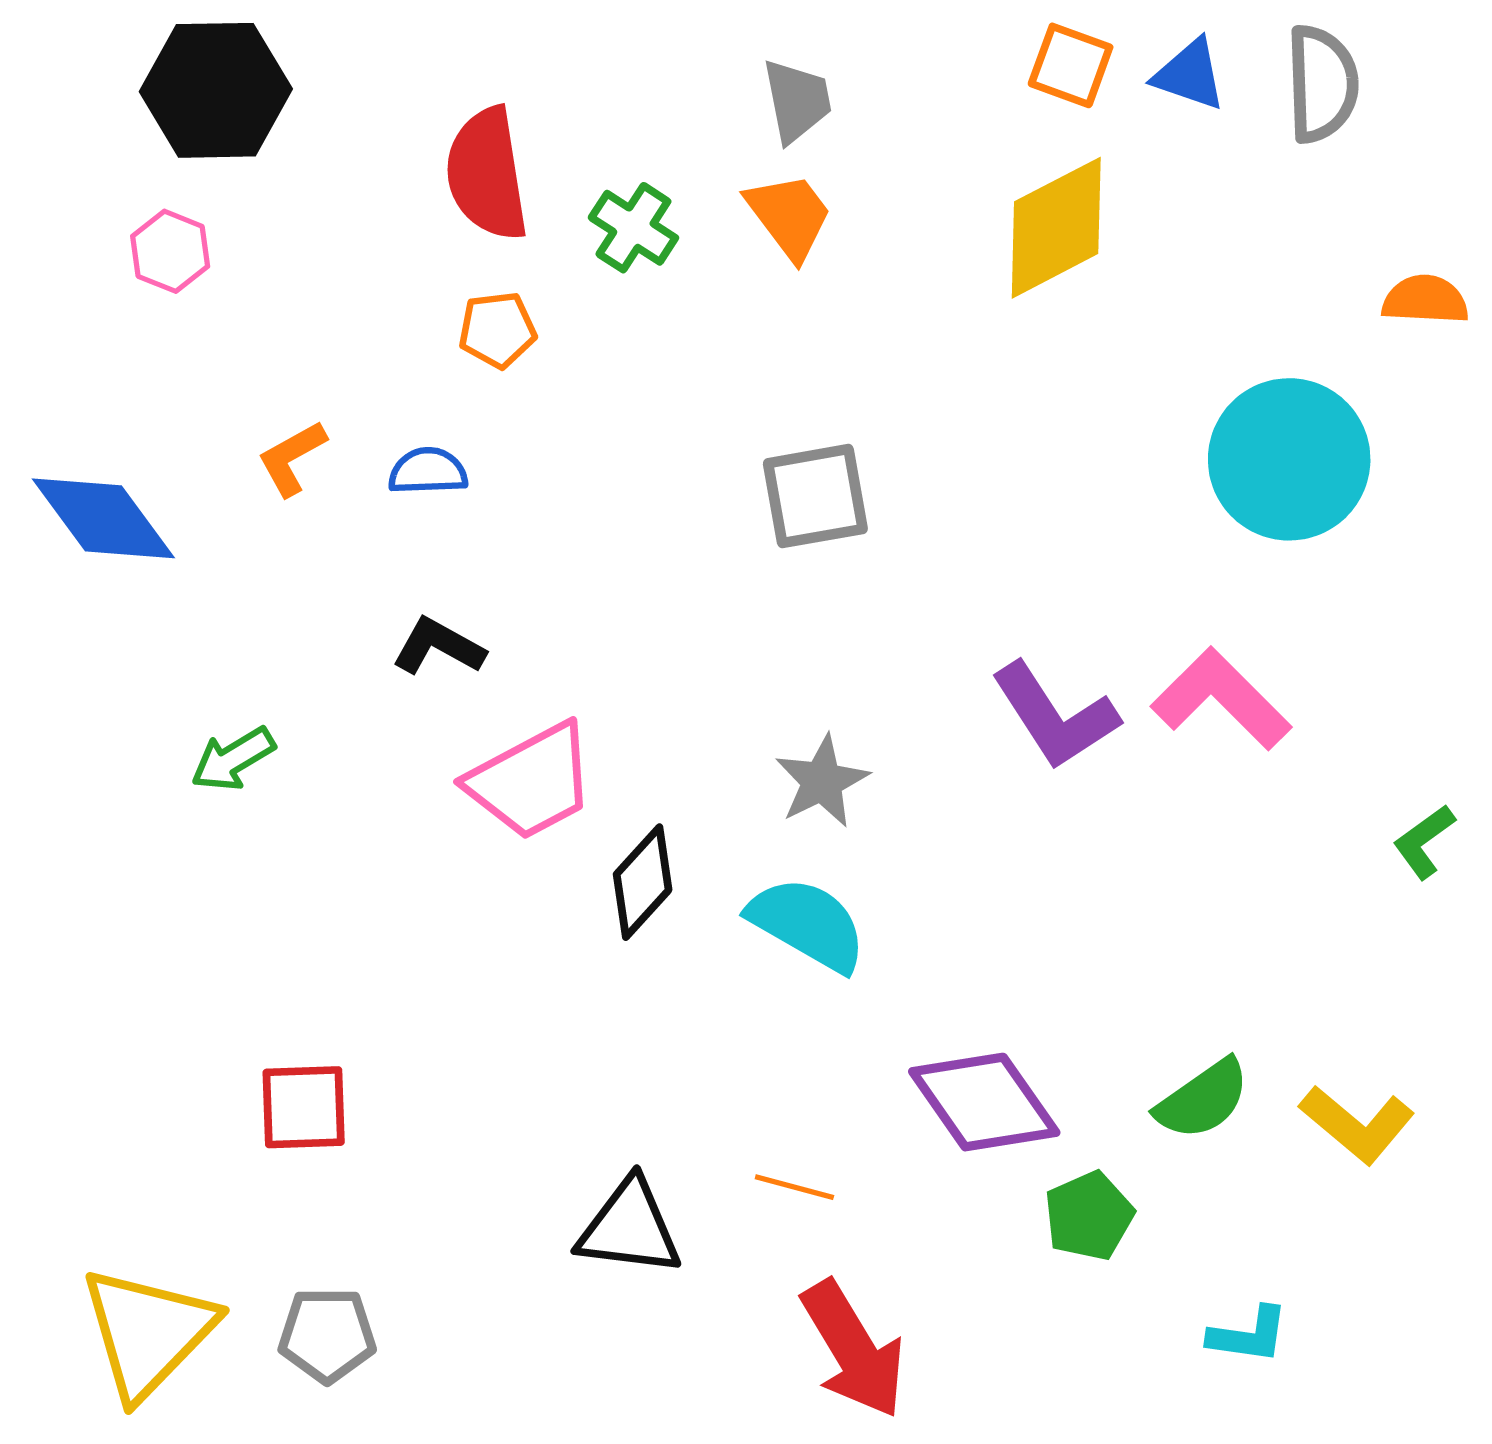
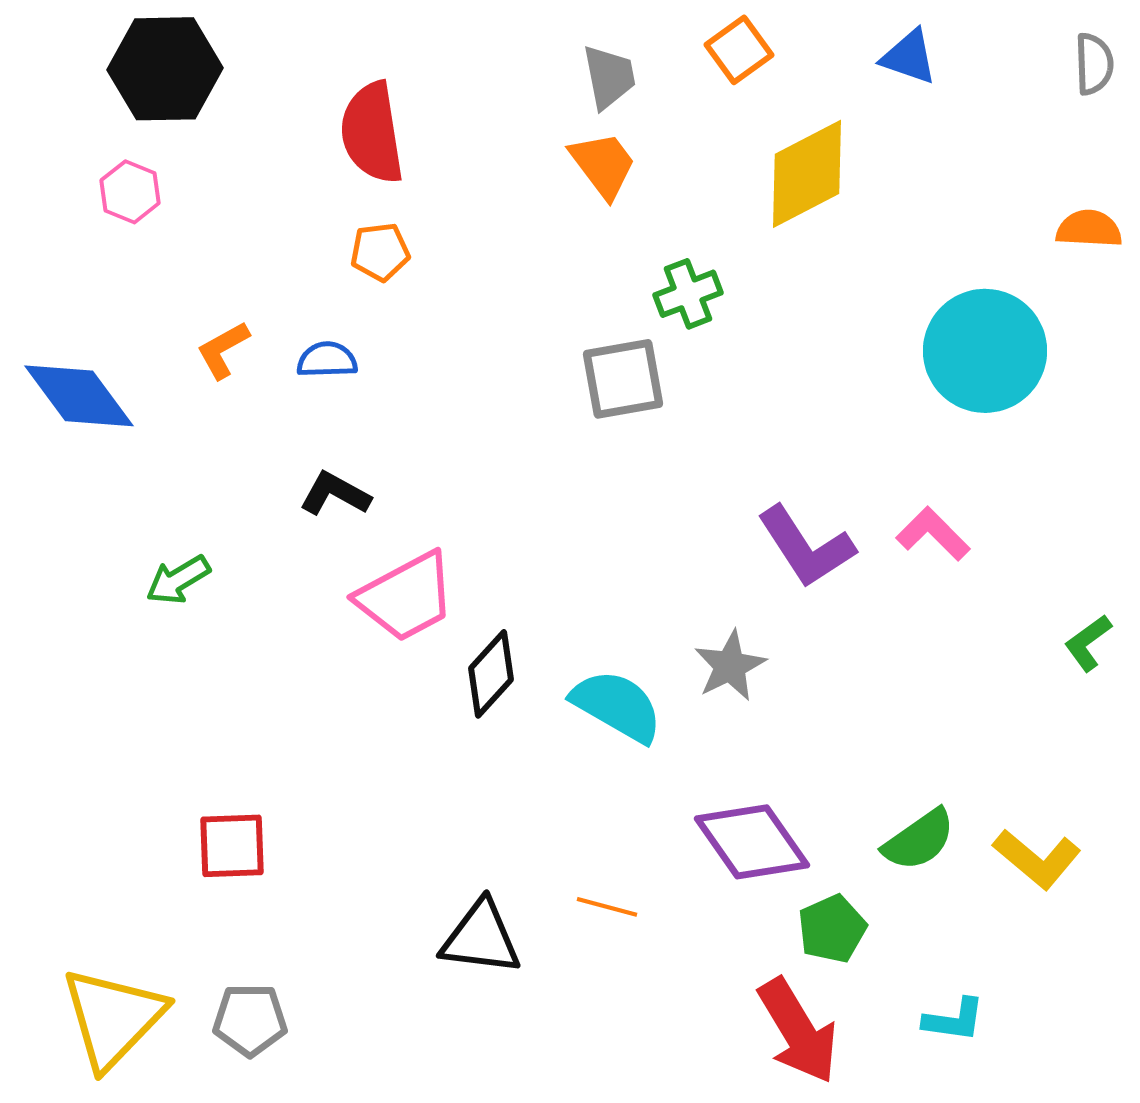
orange square: (1071, 65) -> (739, 50), moved, turned 34
gray semicircle: (1322, 84) -> (1094, 64), moved, size x0.7
green cross: (633, 228) -> (688, 294), moved, turned 36
pink L-shape: (1221, 699) -> (933, 534), size x0.7
gray star: (822, 781) -> (730, 666), moved
red arrow: (853, 1349) -> (798, 1031), moved

